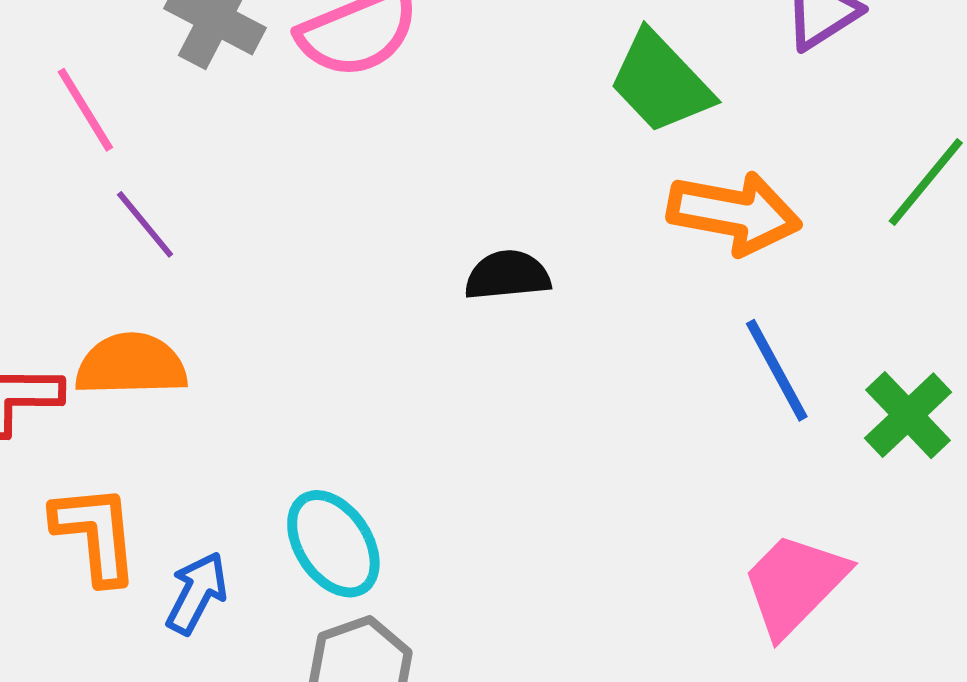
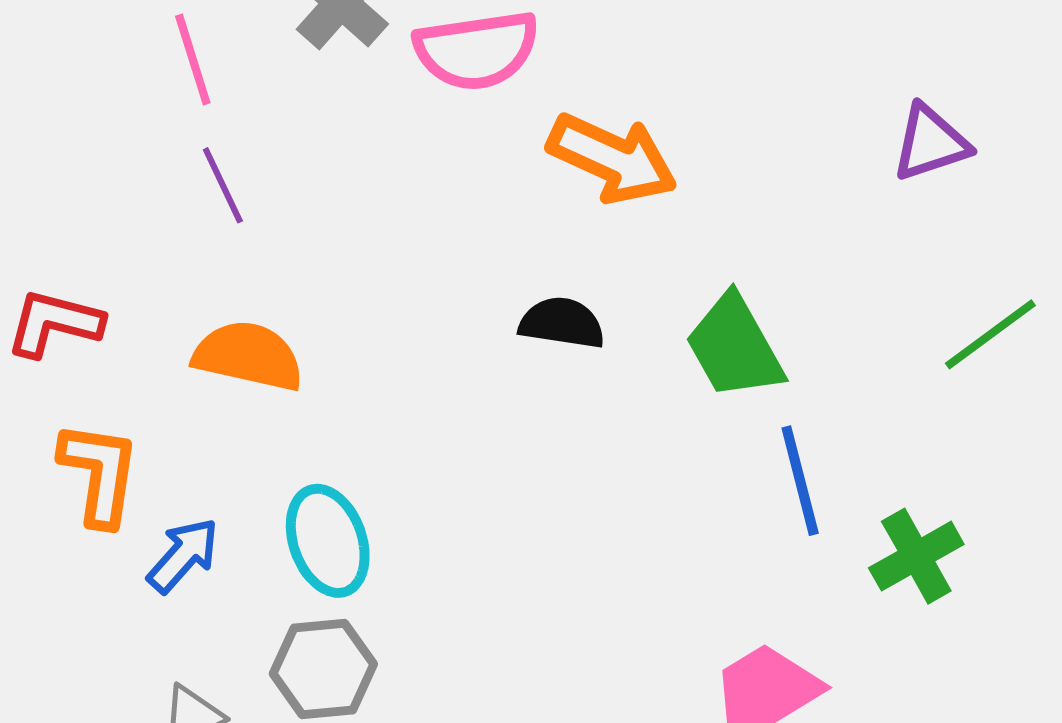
green trapezoid: (661, 82) -> (735, 347), moved
orange arrow: (734, 213) -> (612, 158), moved
orange semicircle: (131, 365) -> (248, 356), moved

